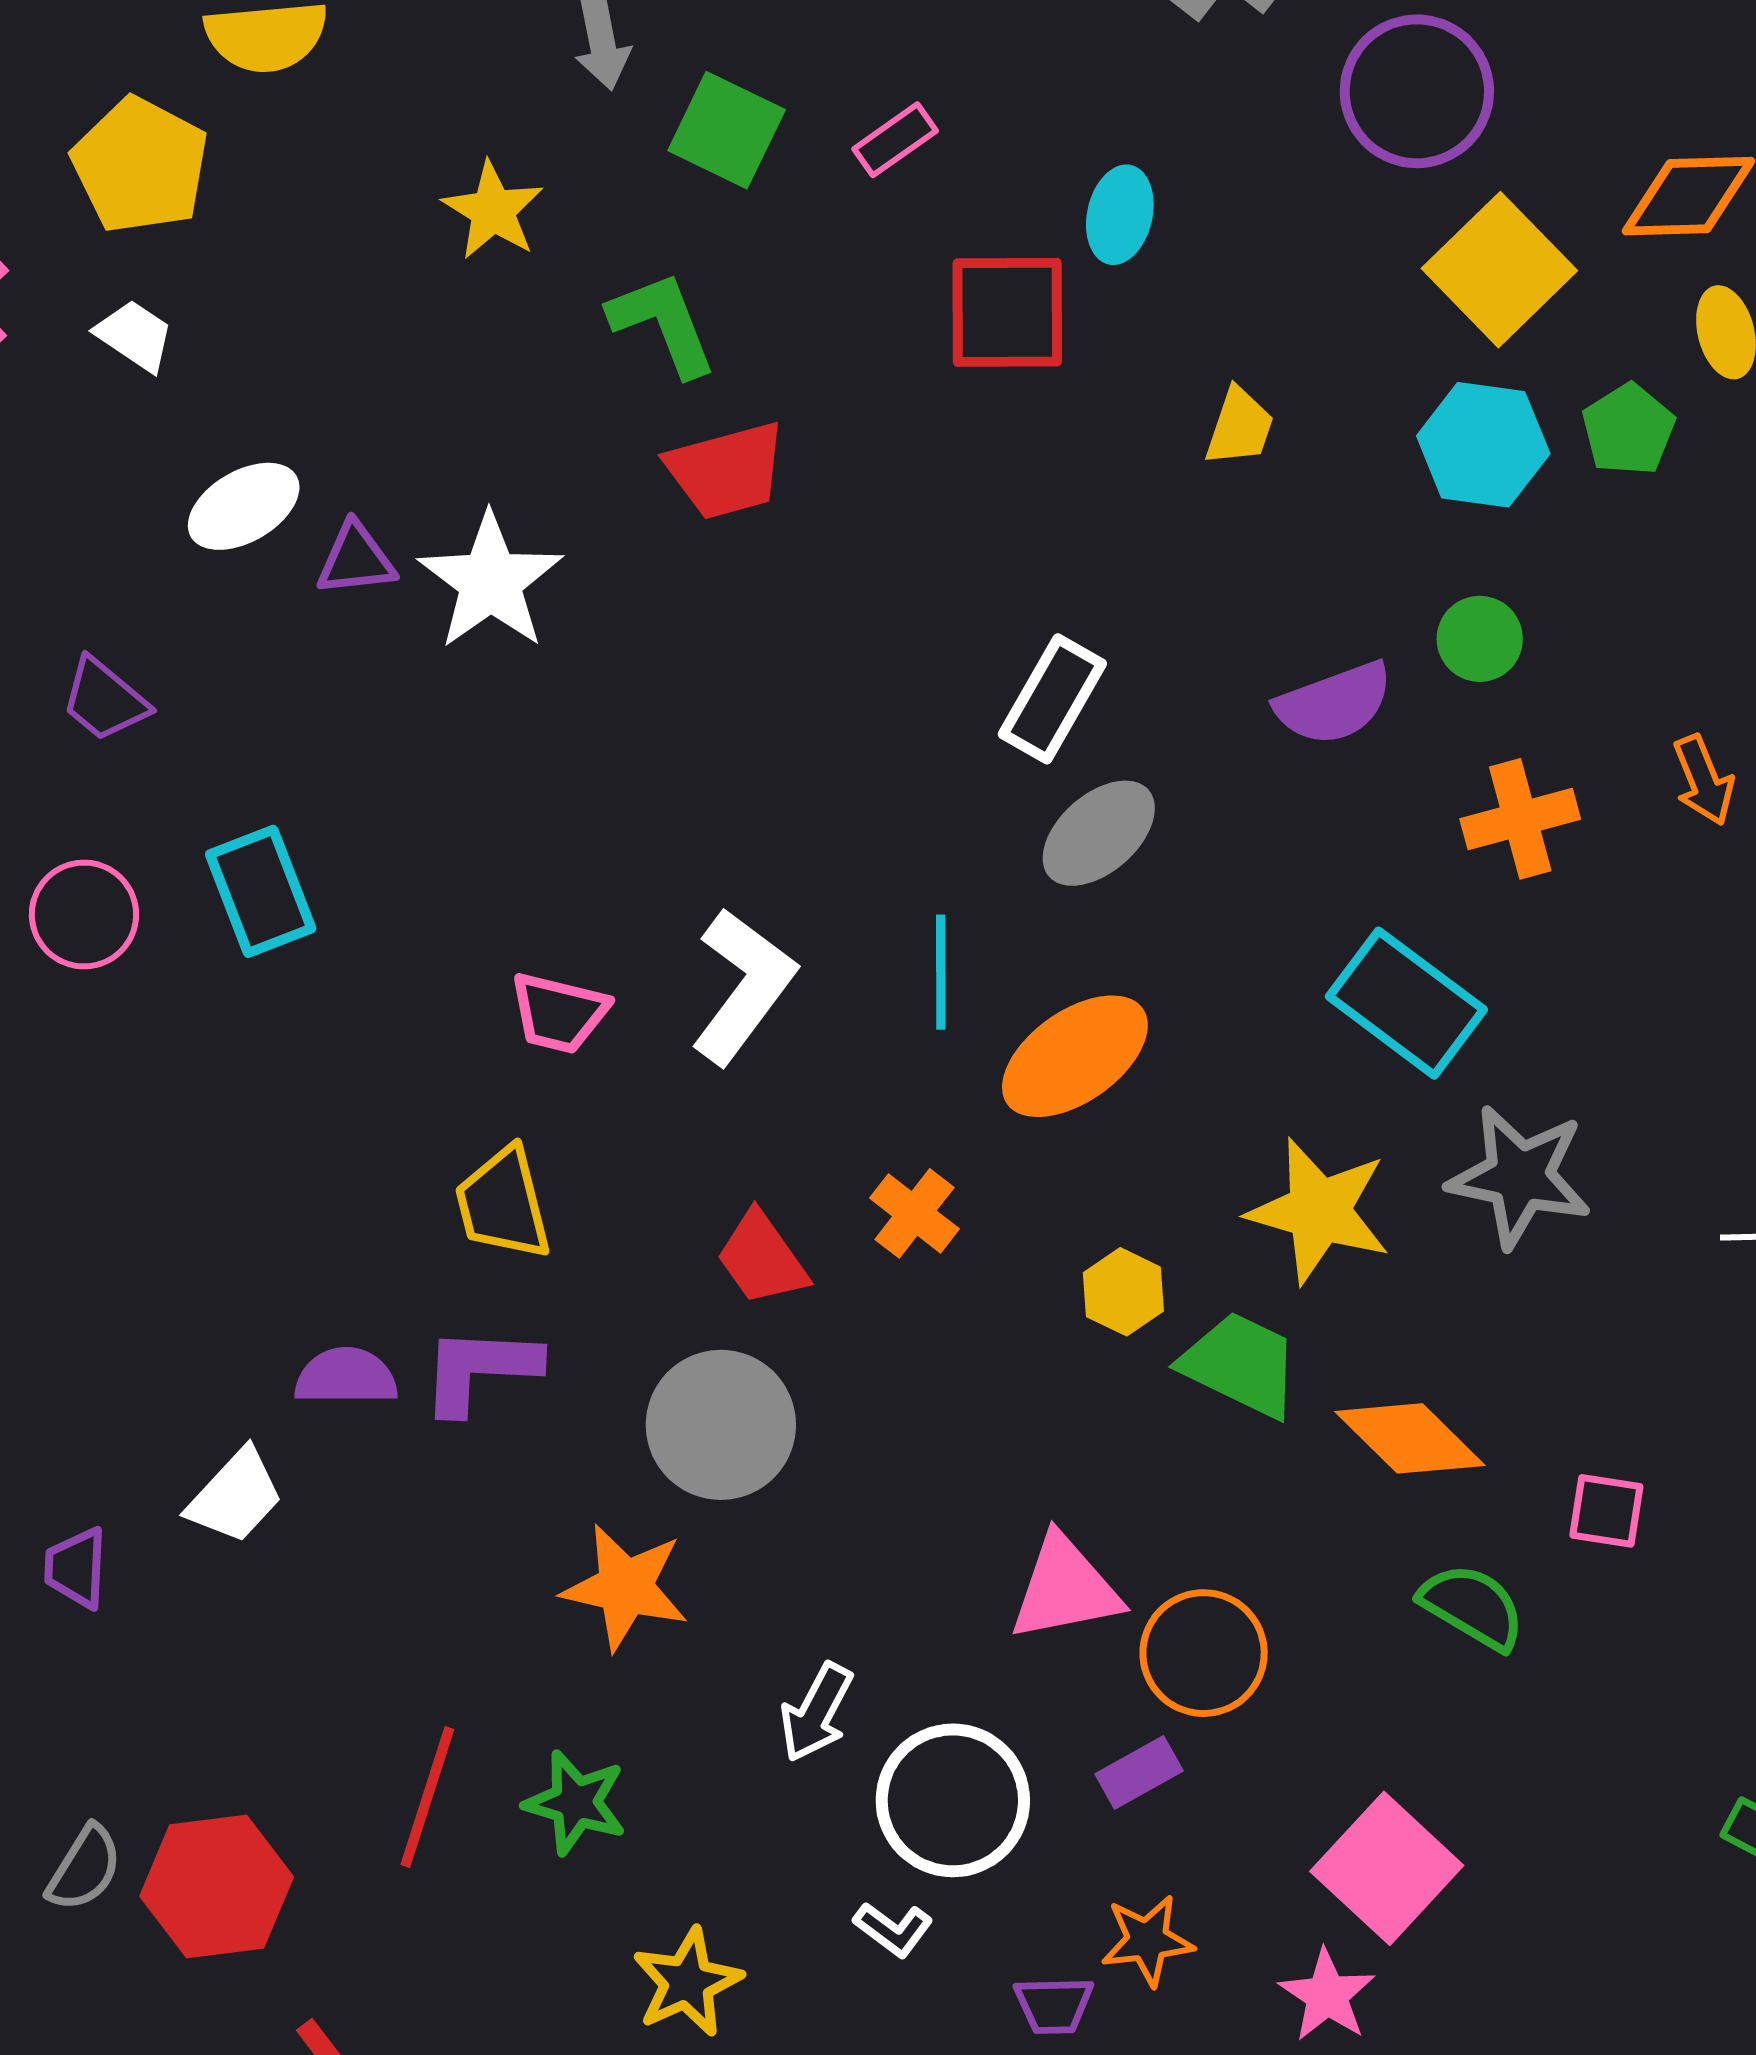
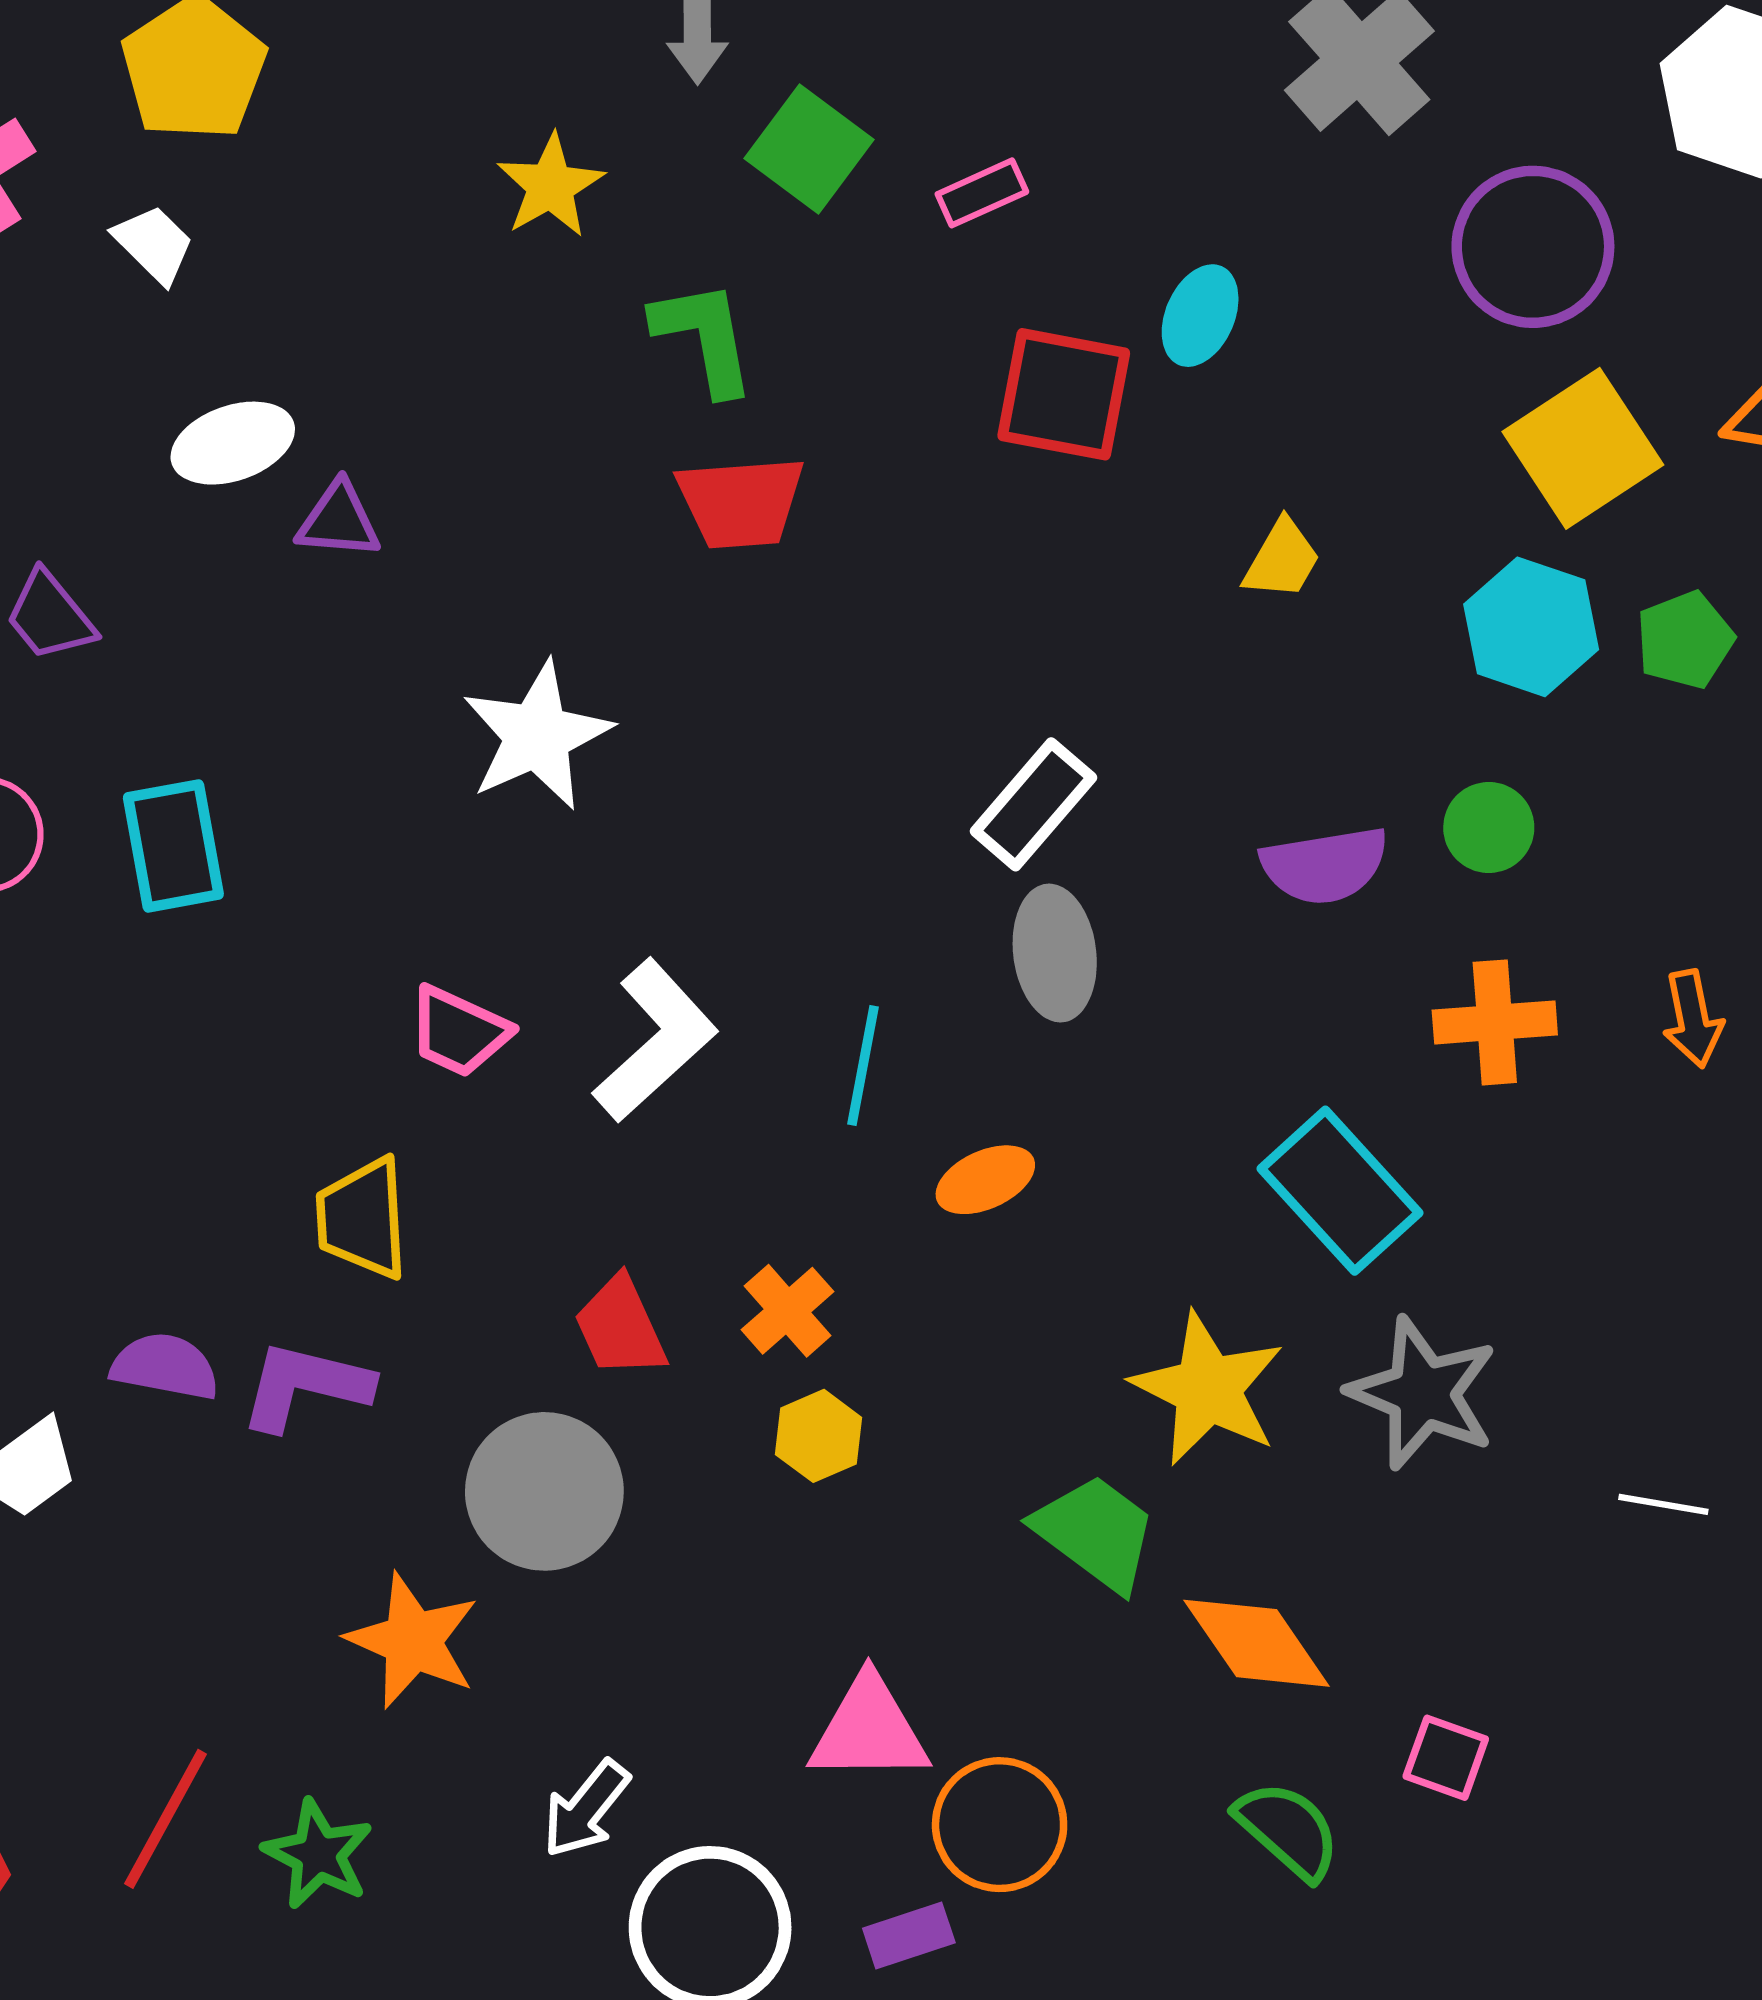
white star: (490, 581) -> (537, 736), moved
gray ellipse: (1099, 833) -> (1055, 953), turned -67
orange ellipse: (1075, 1056) -> (985, 1180), size x0.6
yellow hexagon: (1123, 1292) -> (819, 1436), moved

